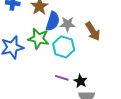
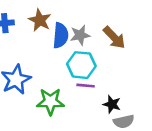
green star: (38, 39) -> (50, 102), moved
purple line: (62, 78) -> (86, 86), moved

